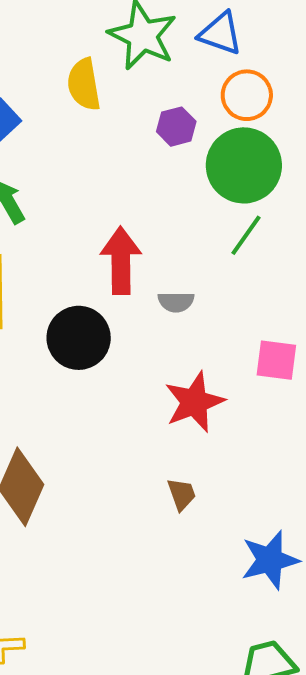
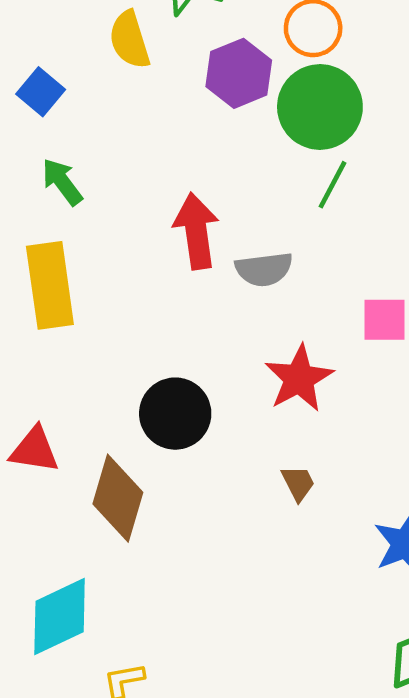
purple hexagon: (176, 127) -> (239, 73), size x1.5
gray semicircle: (176, 302) -> (264, 269), size x1.4
black circle: (79, 338) -> (175, 414), moved

